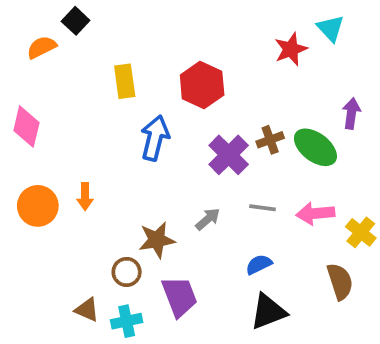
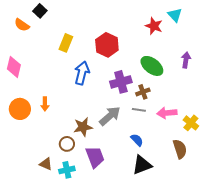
orange semicircle: (42, 47) -> (22, 25), turned -119
red star: (291, 49) -> (154, 26), turned -30
yellow rectangle: (125, 81) -> (66, 43), turned 30
brown cross: (270, 140) -> (143, 92), moved
green ellipse: (315, 147) -> (152, 66), moved
purple cross: (229, 155) -> (121, 82), turned 30
gray arrow: (208, 219) -> (110, 116), size x1.6
blue semicircle: (259, 264) -> (137, 140), turned 72

